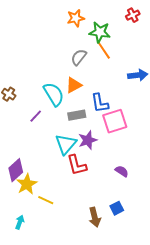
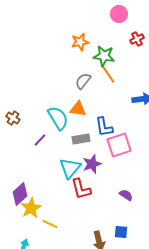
orange triangle: (74, 85) -> (78, 109), turned 36
blue square: (117, 208) -> (121, 232), turned 32

